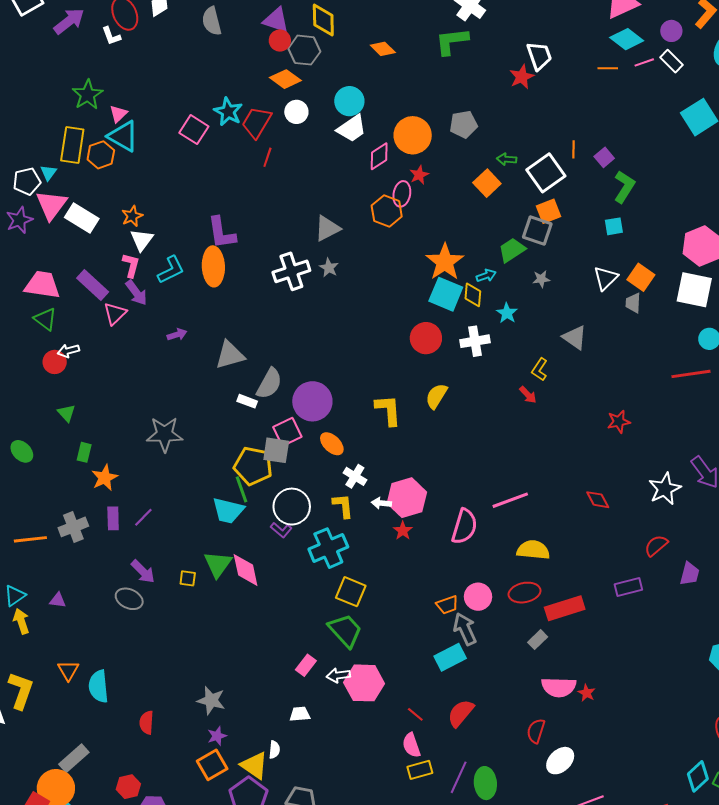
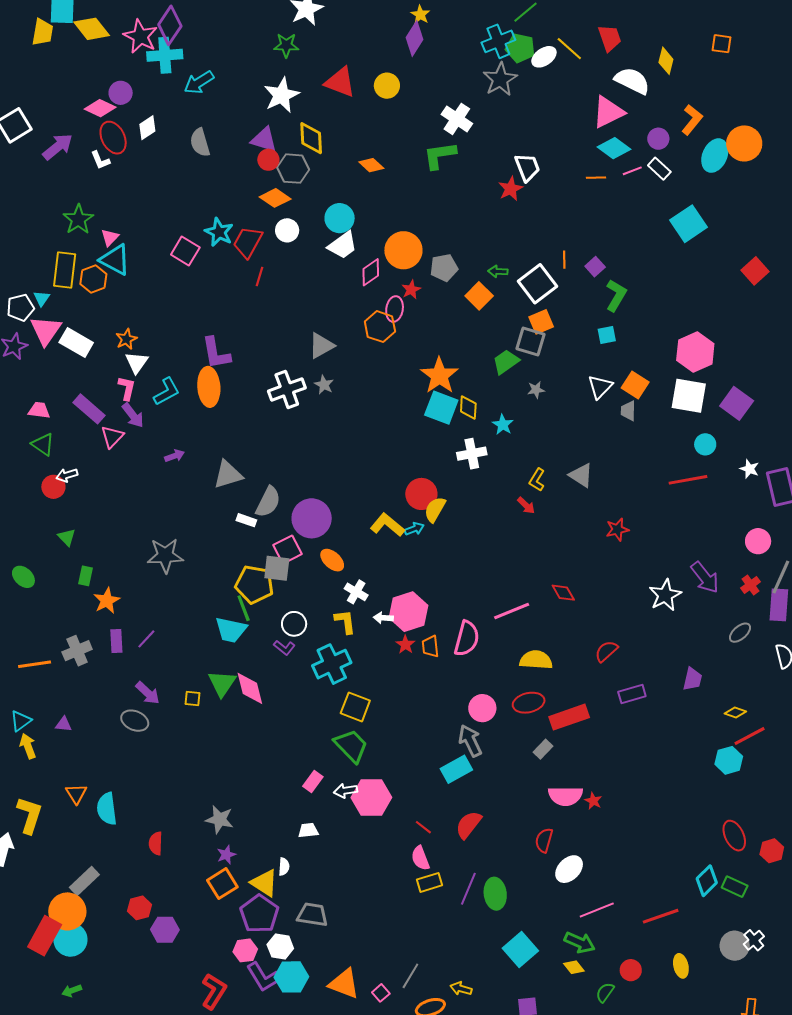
gray pentagon: (464, 124) -> (444, 268), moved
cyan arrow: (486, 276) -> (414, 529), moved
pink trapezoid: (42, 285) -> (39, 410), size x0.6
gray triangle: (575, 337) -> (581, 475), moved
red circle: (426, 338) -> (421, 494), moved
yellow L-shape: (388, 410) -> (387, 525), turned -44
red diamond: (598, 500) -> (563, 593), moved
white circle: (292, 507) -> (294, 624), size x0.7
red semicircle: (656, 546) -> (606, 651), moved
orange trapezoid: (447, 605) -> (430, 646), moved, turned 105

